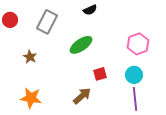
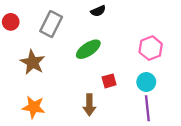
brown star: (30, 57) -> (33, 62), size x1.6
brown arrow: (82, 96) -> (89, 105), turned 132

